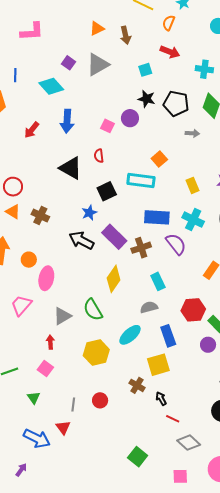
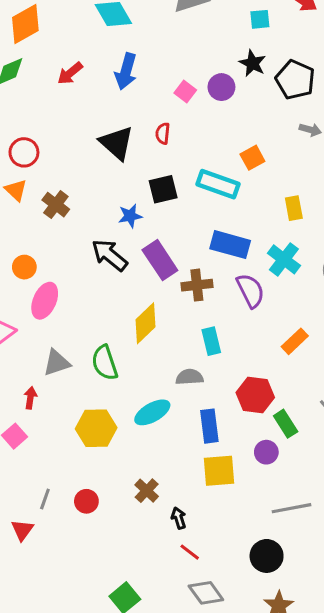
yellow square: (158, 365) -> (219, 471), moved

